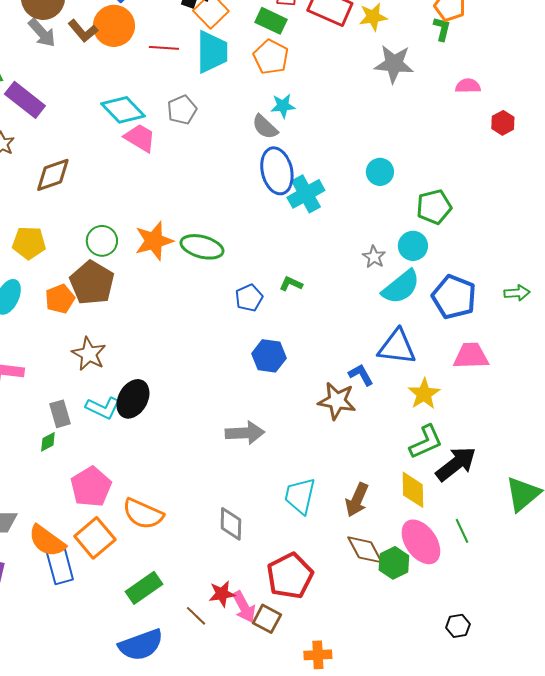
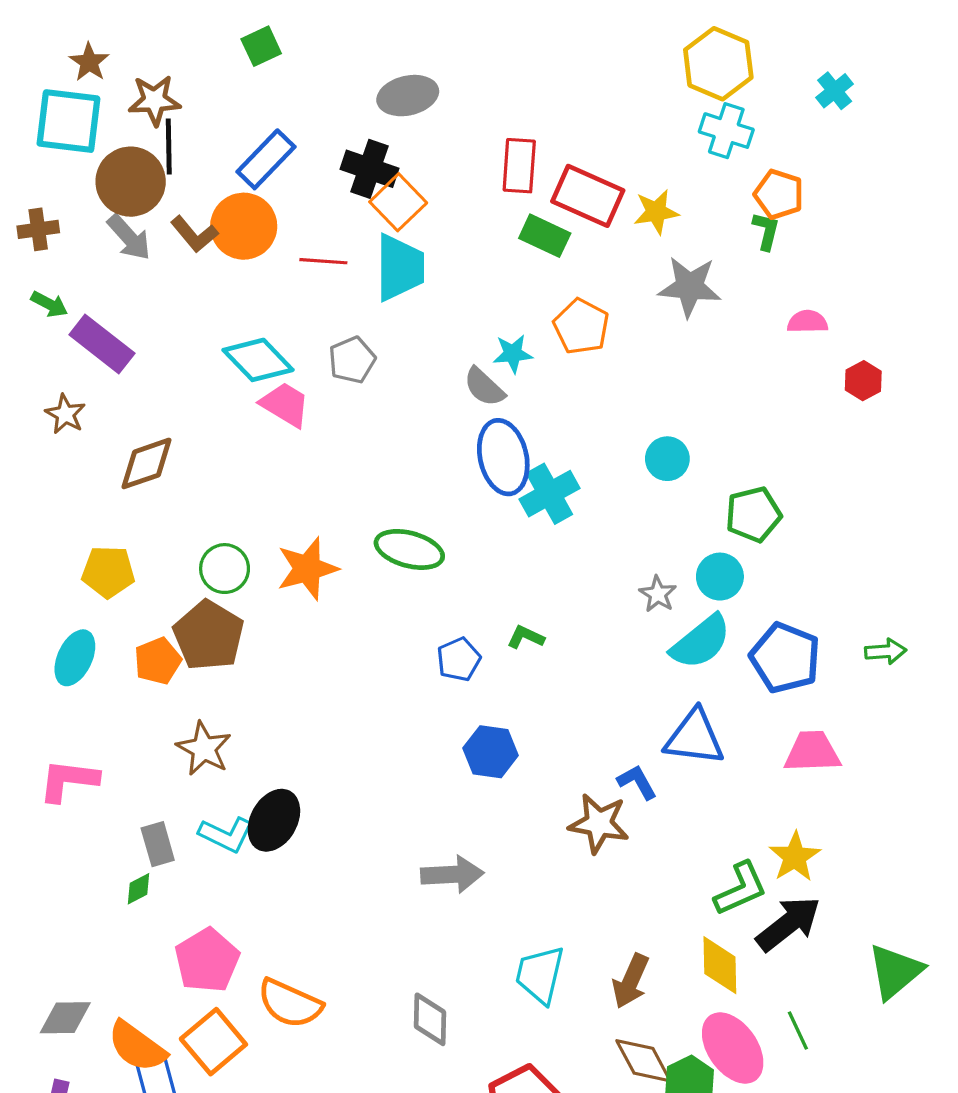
green rectangle: (271, 21) -> (545, 236), moved
orange pentagon: (271, 57) -> (581, 327), moved
green ellipse: (202, 247) -> (409, 549), moved
yellow star: (424, 394) -> (795, 857), moved

